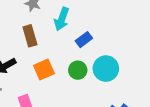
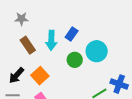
cyan arrow: (62, 19) -> (51, 40), moved
orange square: (44, 70) -> (40, 76), moved

